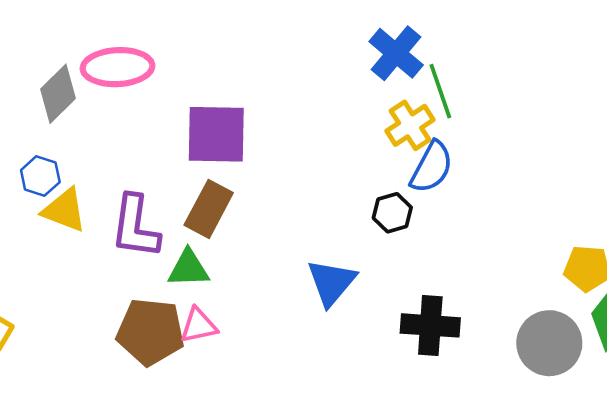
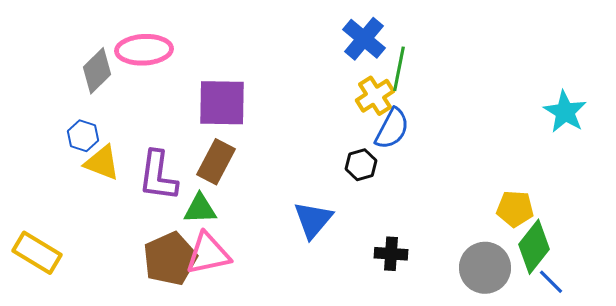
green line: (440, 91) -> (399, 69), turned 30
pink triangle: (199, 325) -> (208, 254), size x1.5
black cross: (430, 325) -> (391, 254), size x0.7
brown pentagon: (150, 332) -> (170, 259), turned -30

